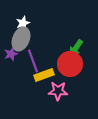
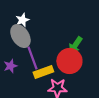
gray ellipse: (21, 39) -> (20, 36), turned -55
purple star: (11, 54) -> (10, 66), moved

